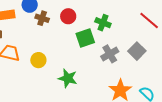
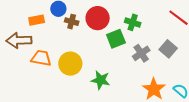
red circle: (68, 16) -> (98, 18), size x1.5
yellow circle: (38, 60) -> (70, 64), size x1.5

